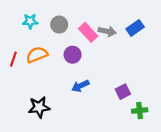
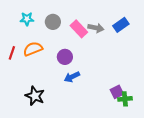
purple circle: (73, 55) -> (65, 57), moved
purple square: (123, 92) -> (117, 92), moved
black star: (39, 107) -> (35, 96), turned 30

